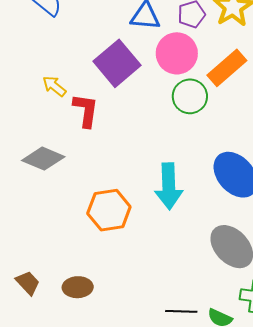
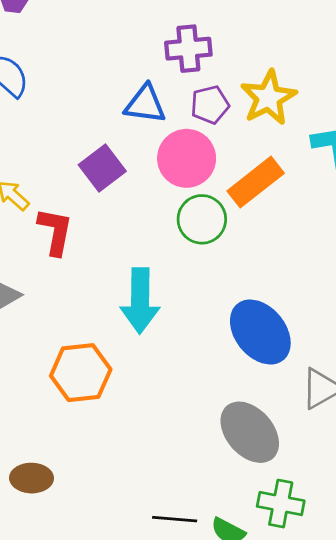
purple square: (117, 63) -> (102, 168), size x0.7
cyan arrow: (169, 186) -> (140, 301), moved

